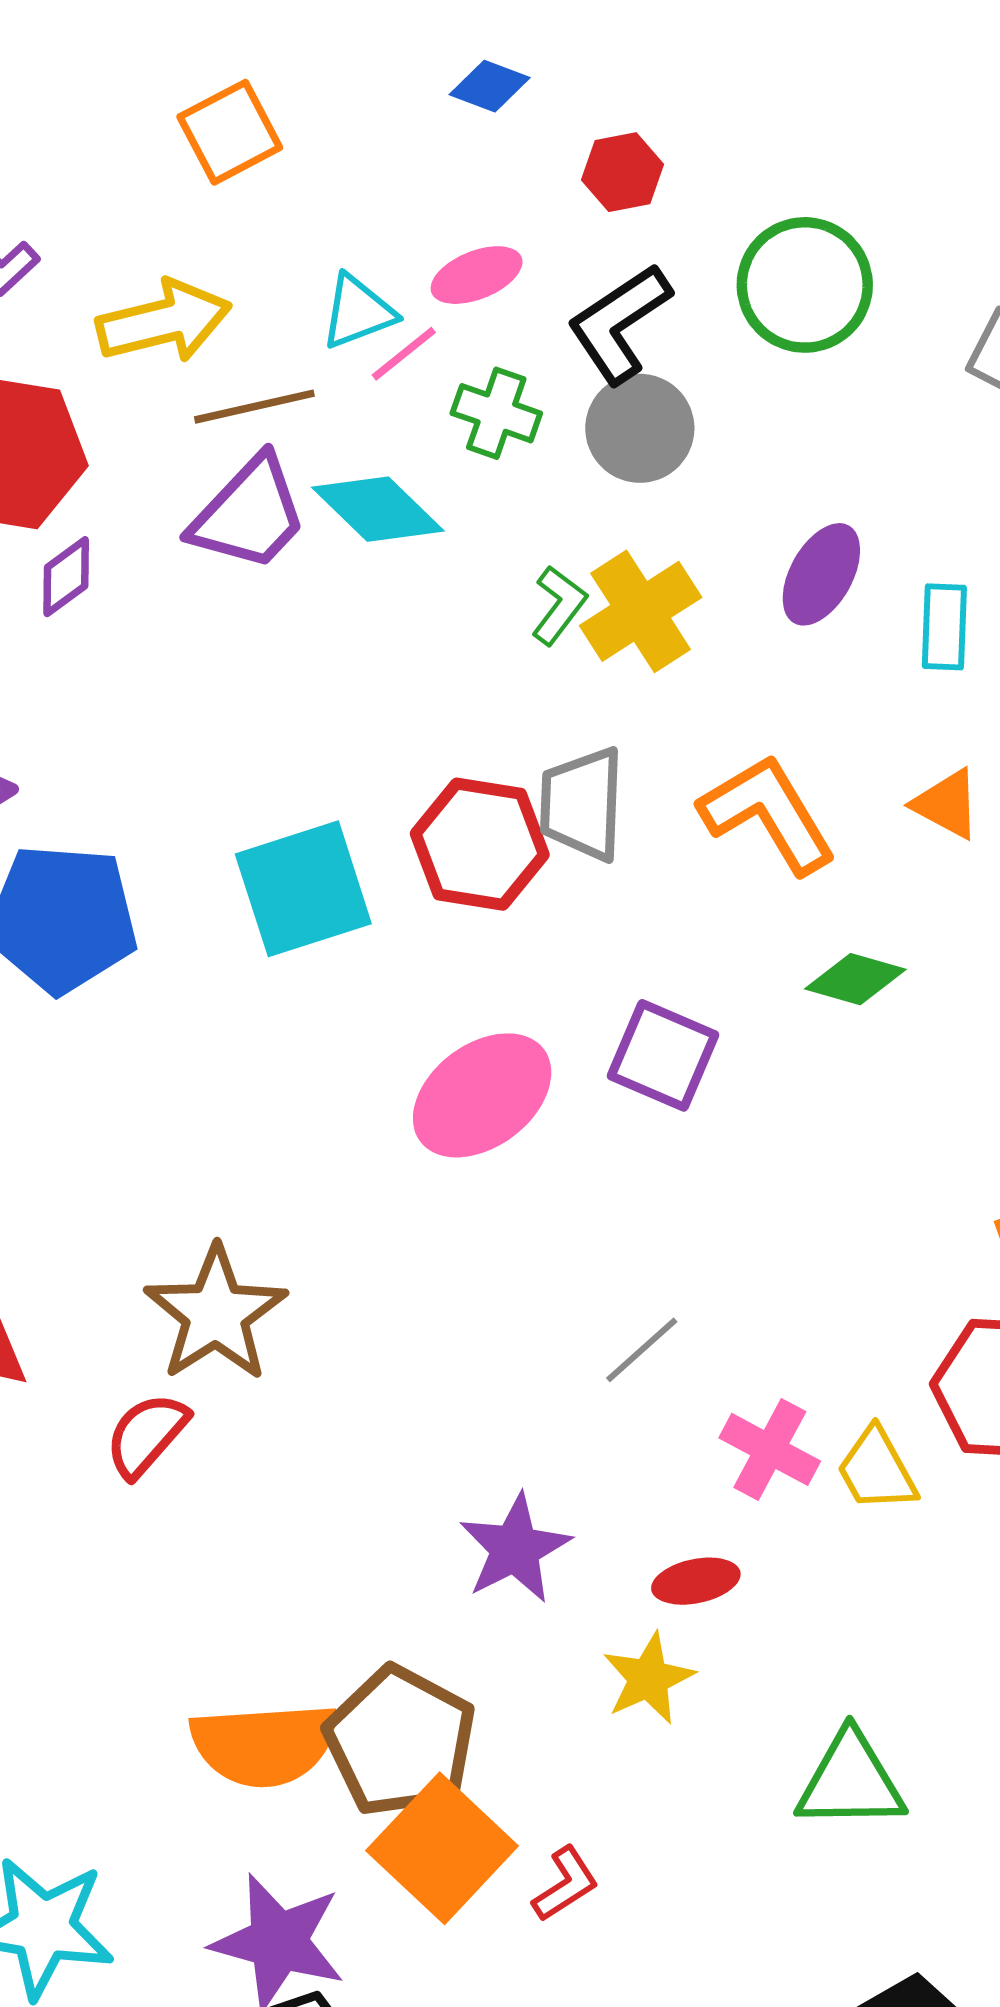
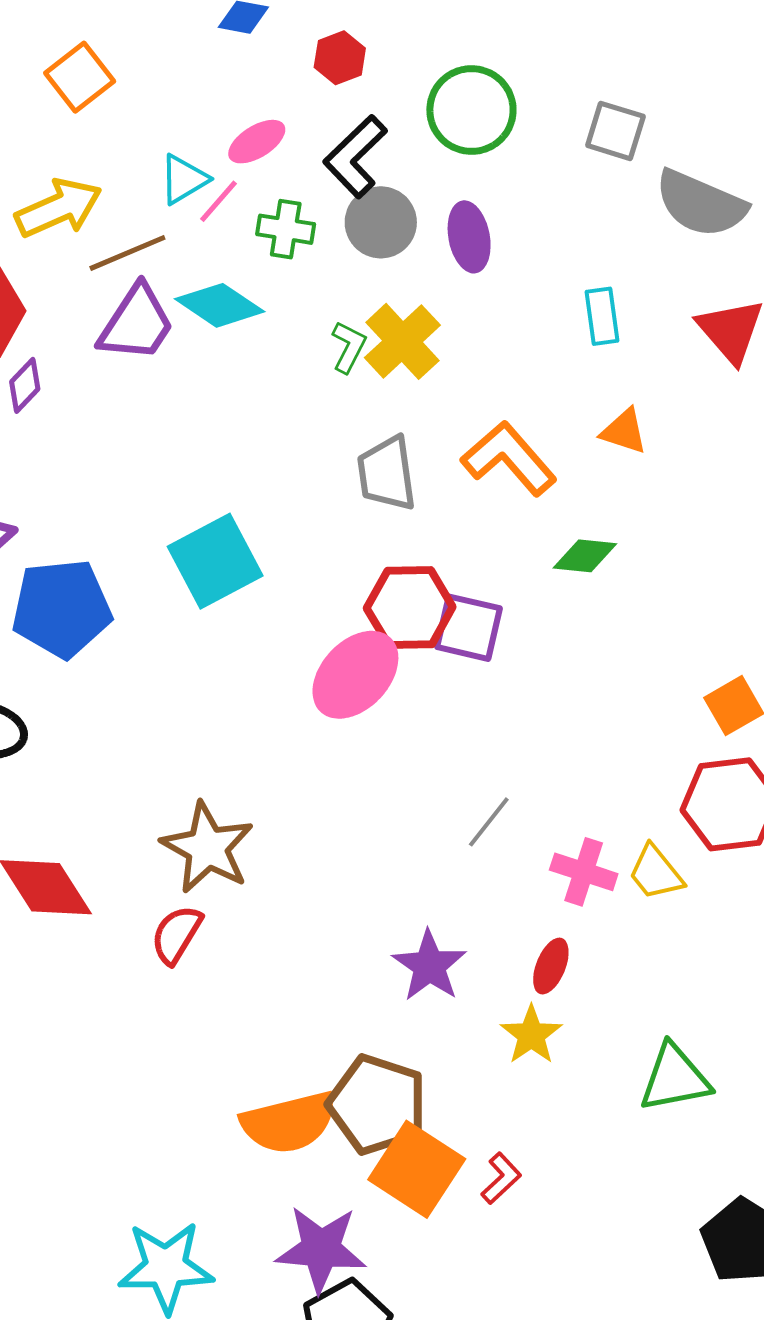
purple ellipse: (821, 574) -> (469, 237), moved, turned -30
red hexagon: (480, 844) -> (410, 608), moved
red ellipse: (696, 1581) -> (551, 966), turned -46

